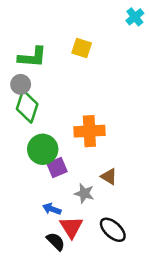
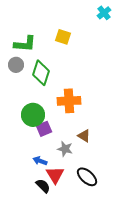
green diamond: (27, 106) -> (41, 73), moved

